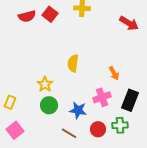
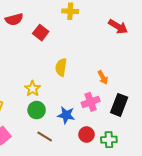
red square: (50, 14) -> (41, 33), moved
green cross: (120, 125) -> (109, 140), moved
brown line: (69, 133) -> (45, 137), moved

